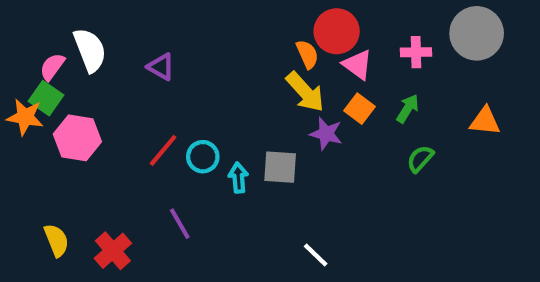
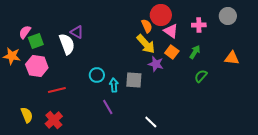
gray circle: (477, 33) -> (228, 16), size x0.7
white semicircle: (90, 50) -> (67, 44), moved
green square: (46, 98) -> (36, 41), moved, turned 35
red line: (163, 150) -> (57, 90), moved, turned 36
purple line: (180, 224) -> (108, 107), moved

